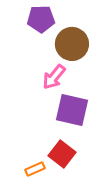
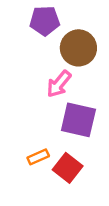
orange rectangle: (35, 169) -> (38, 157), moved

